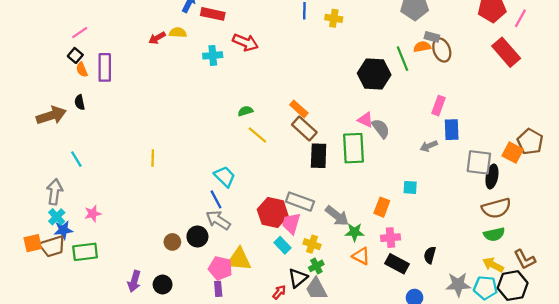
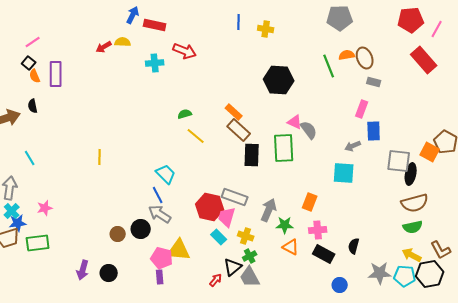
gray rectangle: (432, 37) -> (374, 82), moved
black hexagon: (374, 74) -> (279, 80), moved
cyan square: (410, 187) -> (344, 173), moved, size x1.6
gray arrow: (337, 216) -> (269, 210), turned -105

